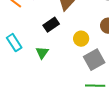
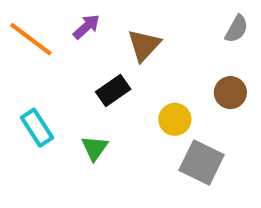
gray square: (94, 60) -> (202, 162), turned -35

